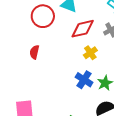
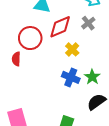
red circle: (43, 16) -> (30, 38), moved

